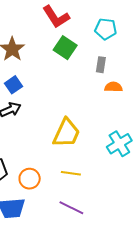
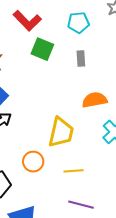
orange semicircle: (113, 87) -> (95, 100), moved, size x1.4
orange circle: (30, 179) -> (33, 162), moved

